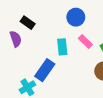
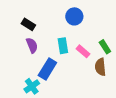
purple semicircle: (16, 39) -> (32, 45), moved
pink rectangle: (85, 41) -> (83, 51), moved

